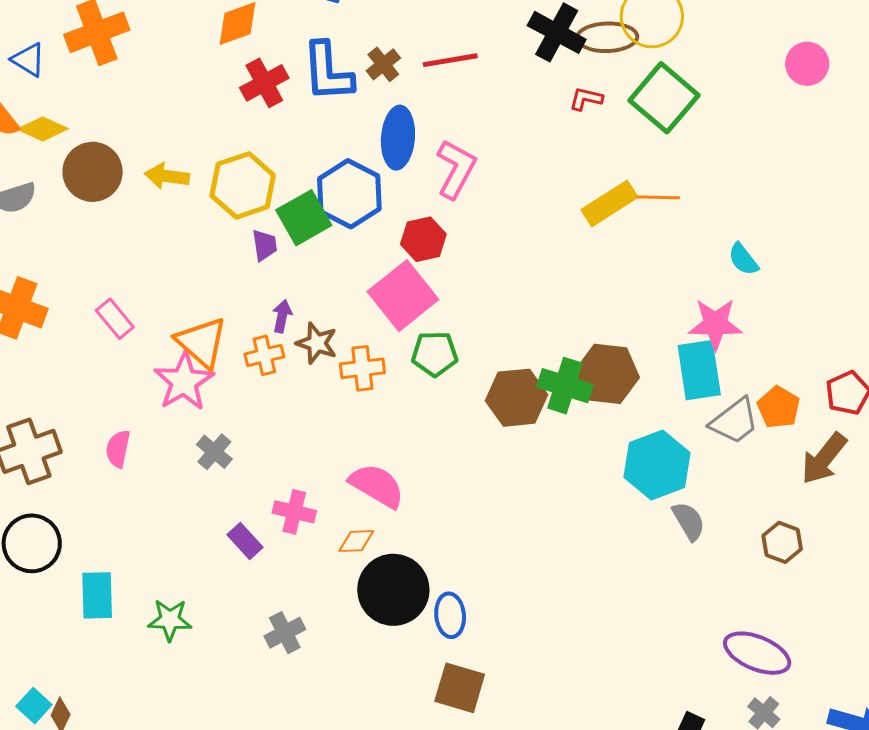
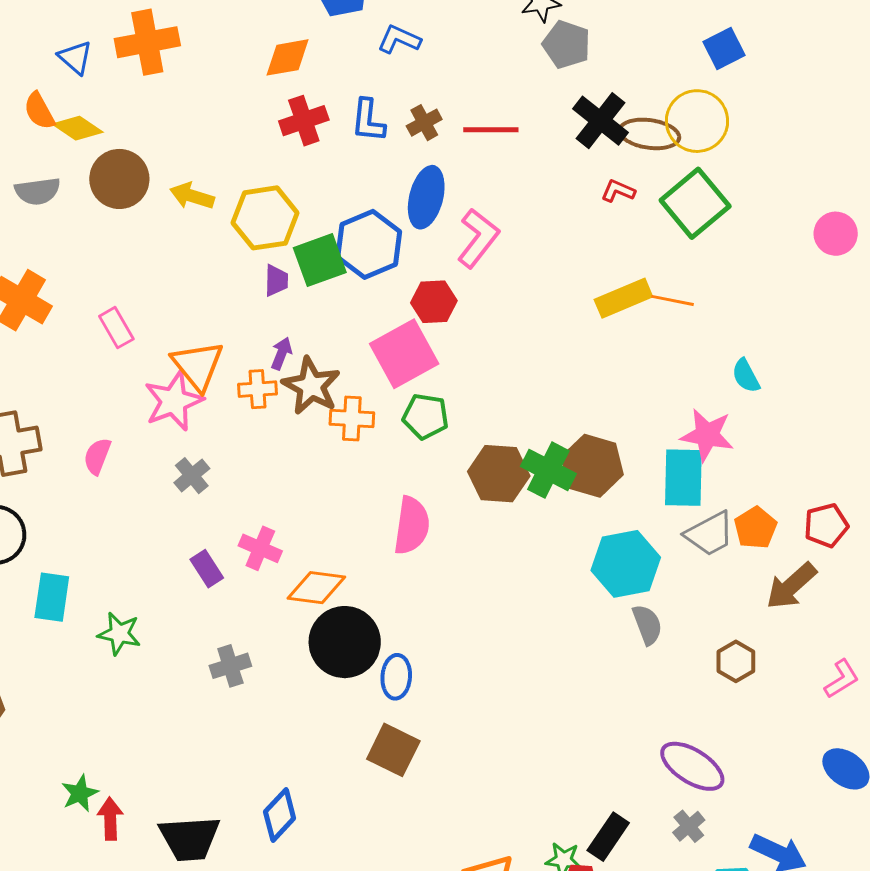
pink circle: (807, 64) -> (836, 234), moved
blue L-shape: (328, 72) -> (368, 121), size x0.7
brown star: (317, 343) -> (311, 386), size x1.4
pink semicircle: (377, 486) -> (412, 526), moved, turned 58
orange diamond: (356, 541) -> (316, 588), size x1.5

